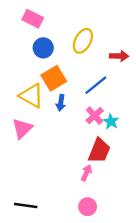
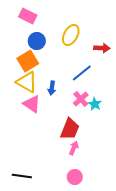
orange square: (54, 78) -> (28, 61), moved
pink triangle: (22, 128) -> (32, 104), moved, turned -42
red trapezoid: (99, 151) -> (70, 129), moved

